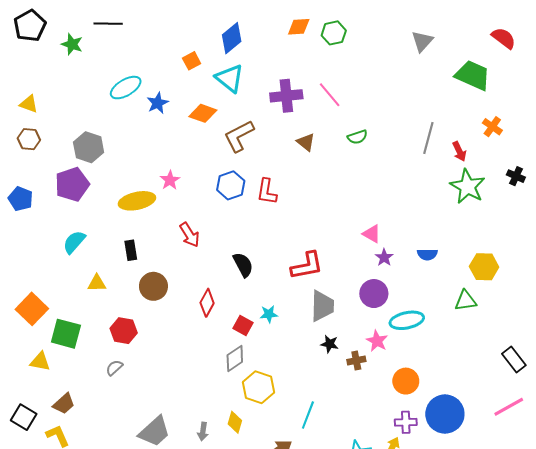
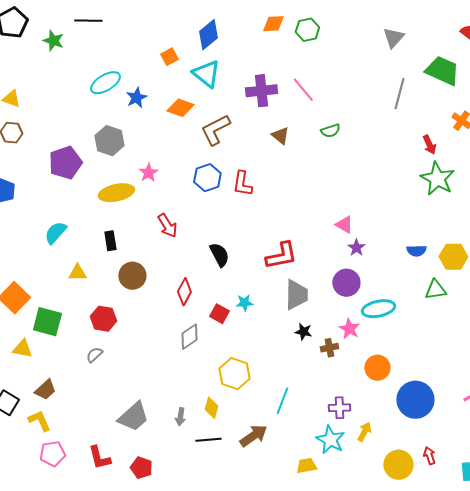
gray line: (428, 138) -> (399, 94), moved
gray hexagon: (89, 147) -> (109, 141), moved
purple pentagon: (72, 184) -> (65, 163), moved
blue semicircle: (427, 254) -> (416, 251), moved
gray diamond: (235, 358) -> (189, 337), moved
purple cross: (406, 422) -> (339, 408), moved

